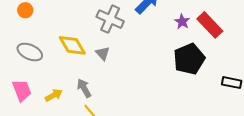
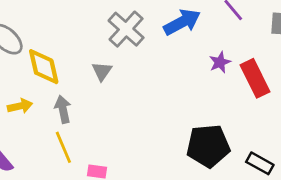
yellow diamond: (72, 45) -> (44, 67), moved
black pentagon: (189, 59) -> (208, 146), moved

